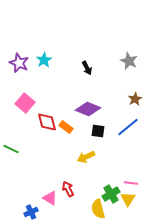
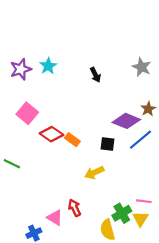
purple star: (19, 63) -> (21, 69), turned 30
purple diamond: (88, 109) -> (126, 121), moved
red diamond: (47, 122) -> (51, 134), turned -40

